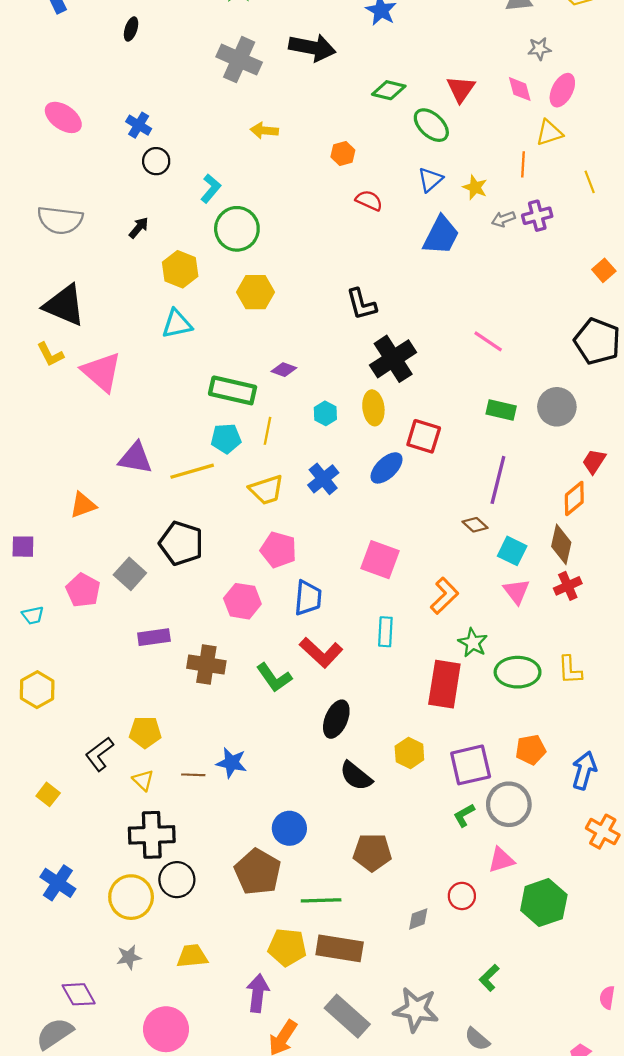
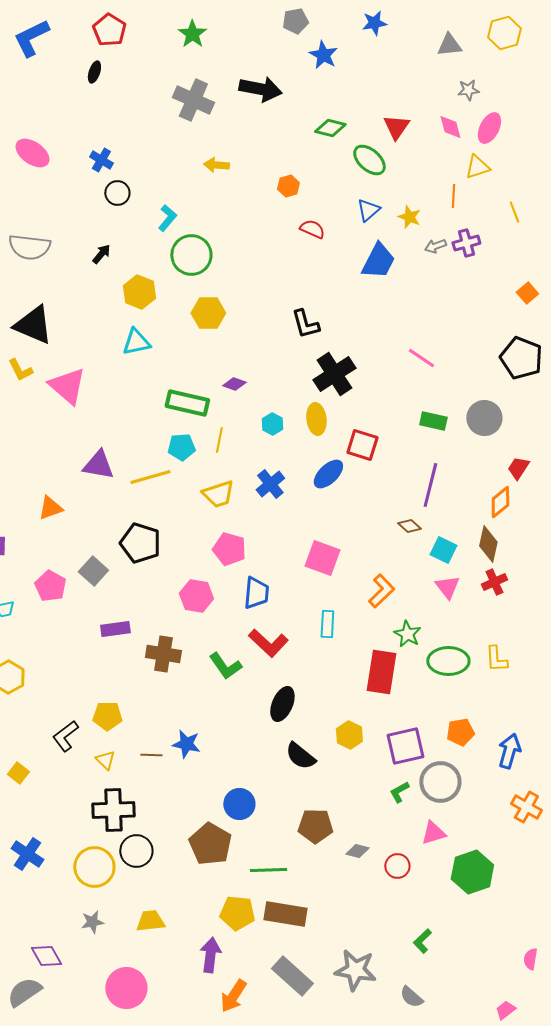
gray diamond: (418, 919) -> (357, 851), moved, turned 35

